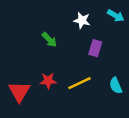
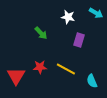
yellow line: (80, 83) -> (66, 69), turned 54
cyan semicircle: (116, 86) -> (92, 81), moved

